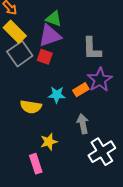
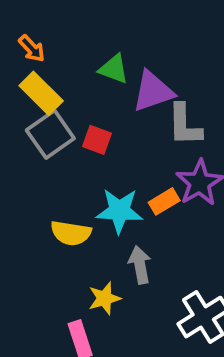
purple triangle: (50, 36) -> (153, 91), moved
cyan star: (57, 95) -> (119, 211), size x1.4
gray arrow: (83, 124) -> (140, 265), moved

